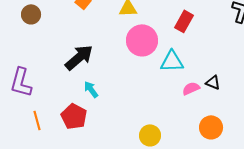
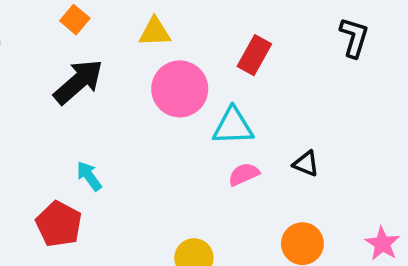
black arrow: (79, 57) -> (78, 82), moved
pink semicircle: (191, 88) -> (244, 174), moved

